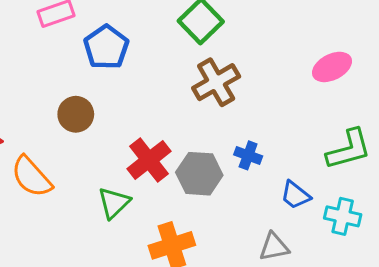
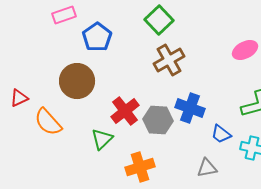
brown circle: (76, 114) -> (77, 81), size x1.5
blue cross: (248, 155) -> (190, 108), size x1.6

